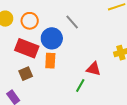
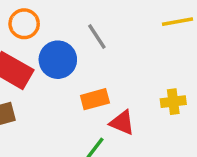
orange rectangle: (50, 61) -> (95, 99), moved, turned 63

